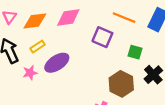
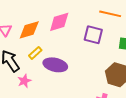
purple ellipse: (57, 63) -> (55, 65), turned 55
pink star: (30, 73) -> (24, 81), moved

